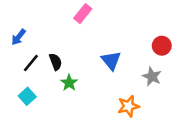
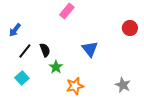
red circle: (162, 46) -> (130, 28), moved
gray star: (152, 77) -> (123, 85), moved
orange star: (128, 106) -> (75, 86), moved

